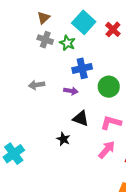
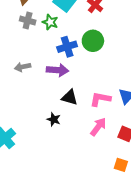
green circle: (109, 87) -> (93, 41), moved
purple arrow: (71, 91) -> (57, 70), size x1.5

